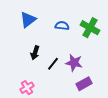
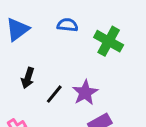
blue semicircle: (62, 26) -> (67, 25), moved
purple star: (74, 63) -> (85, 93), turned 30

